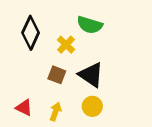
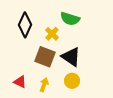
brown square: (57, 75) -> (45, 57), size x1.5

